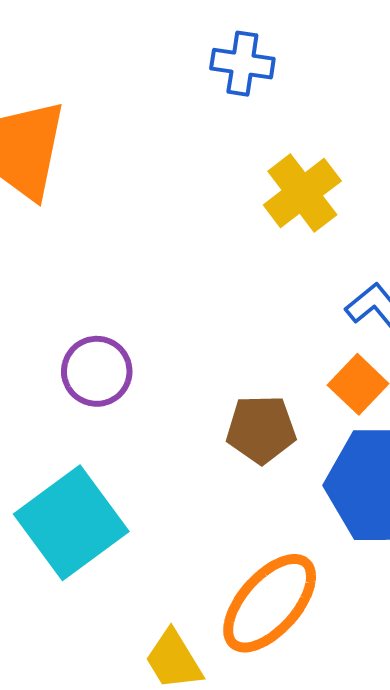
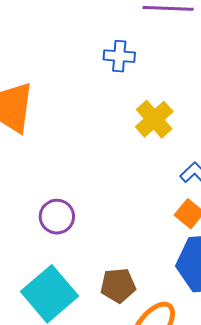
brown pentagon: (261, 429) -> (118, 285), moved

